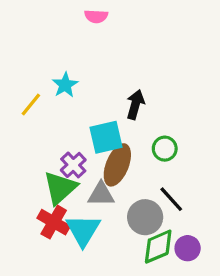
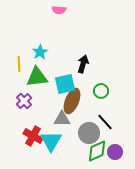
yellow line: (31, 105) -> (19, 64), turned -42
purple cross: (73, 165) -> (24, 101), moved
green triangle: (60, 188) -> (37, 77), moved, turned 35

